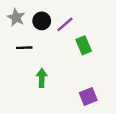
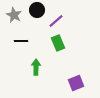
black circle: (42, 21) -> (37, 10), moved
green rectangle: (84, 45) -> (58, 43), moved

